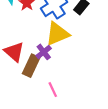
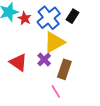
brown rectangle: (31, 66) -> (64, 69), moved

